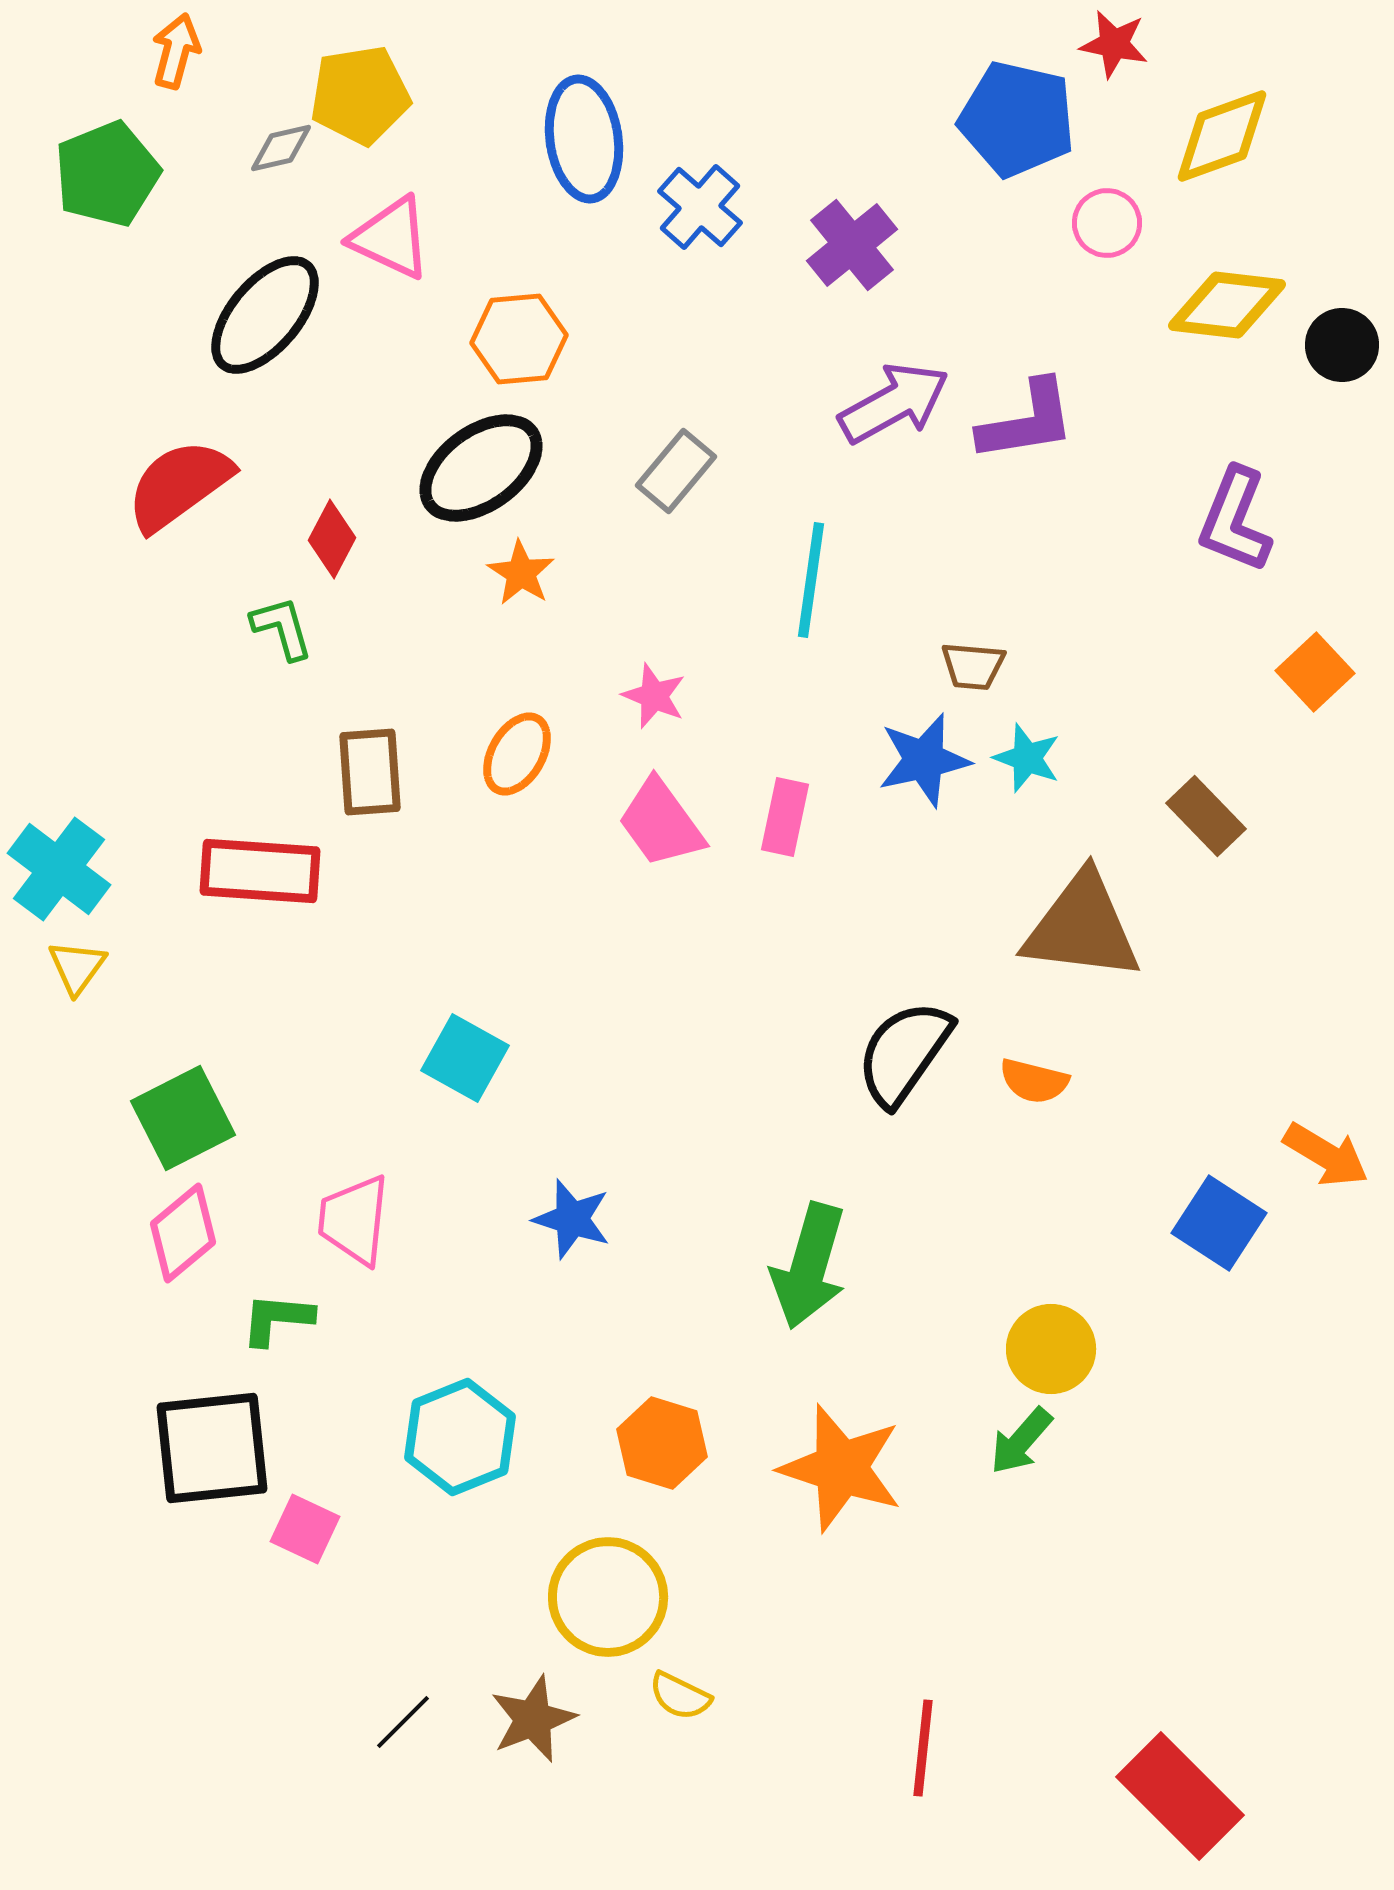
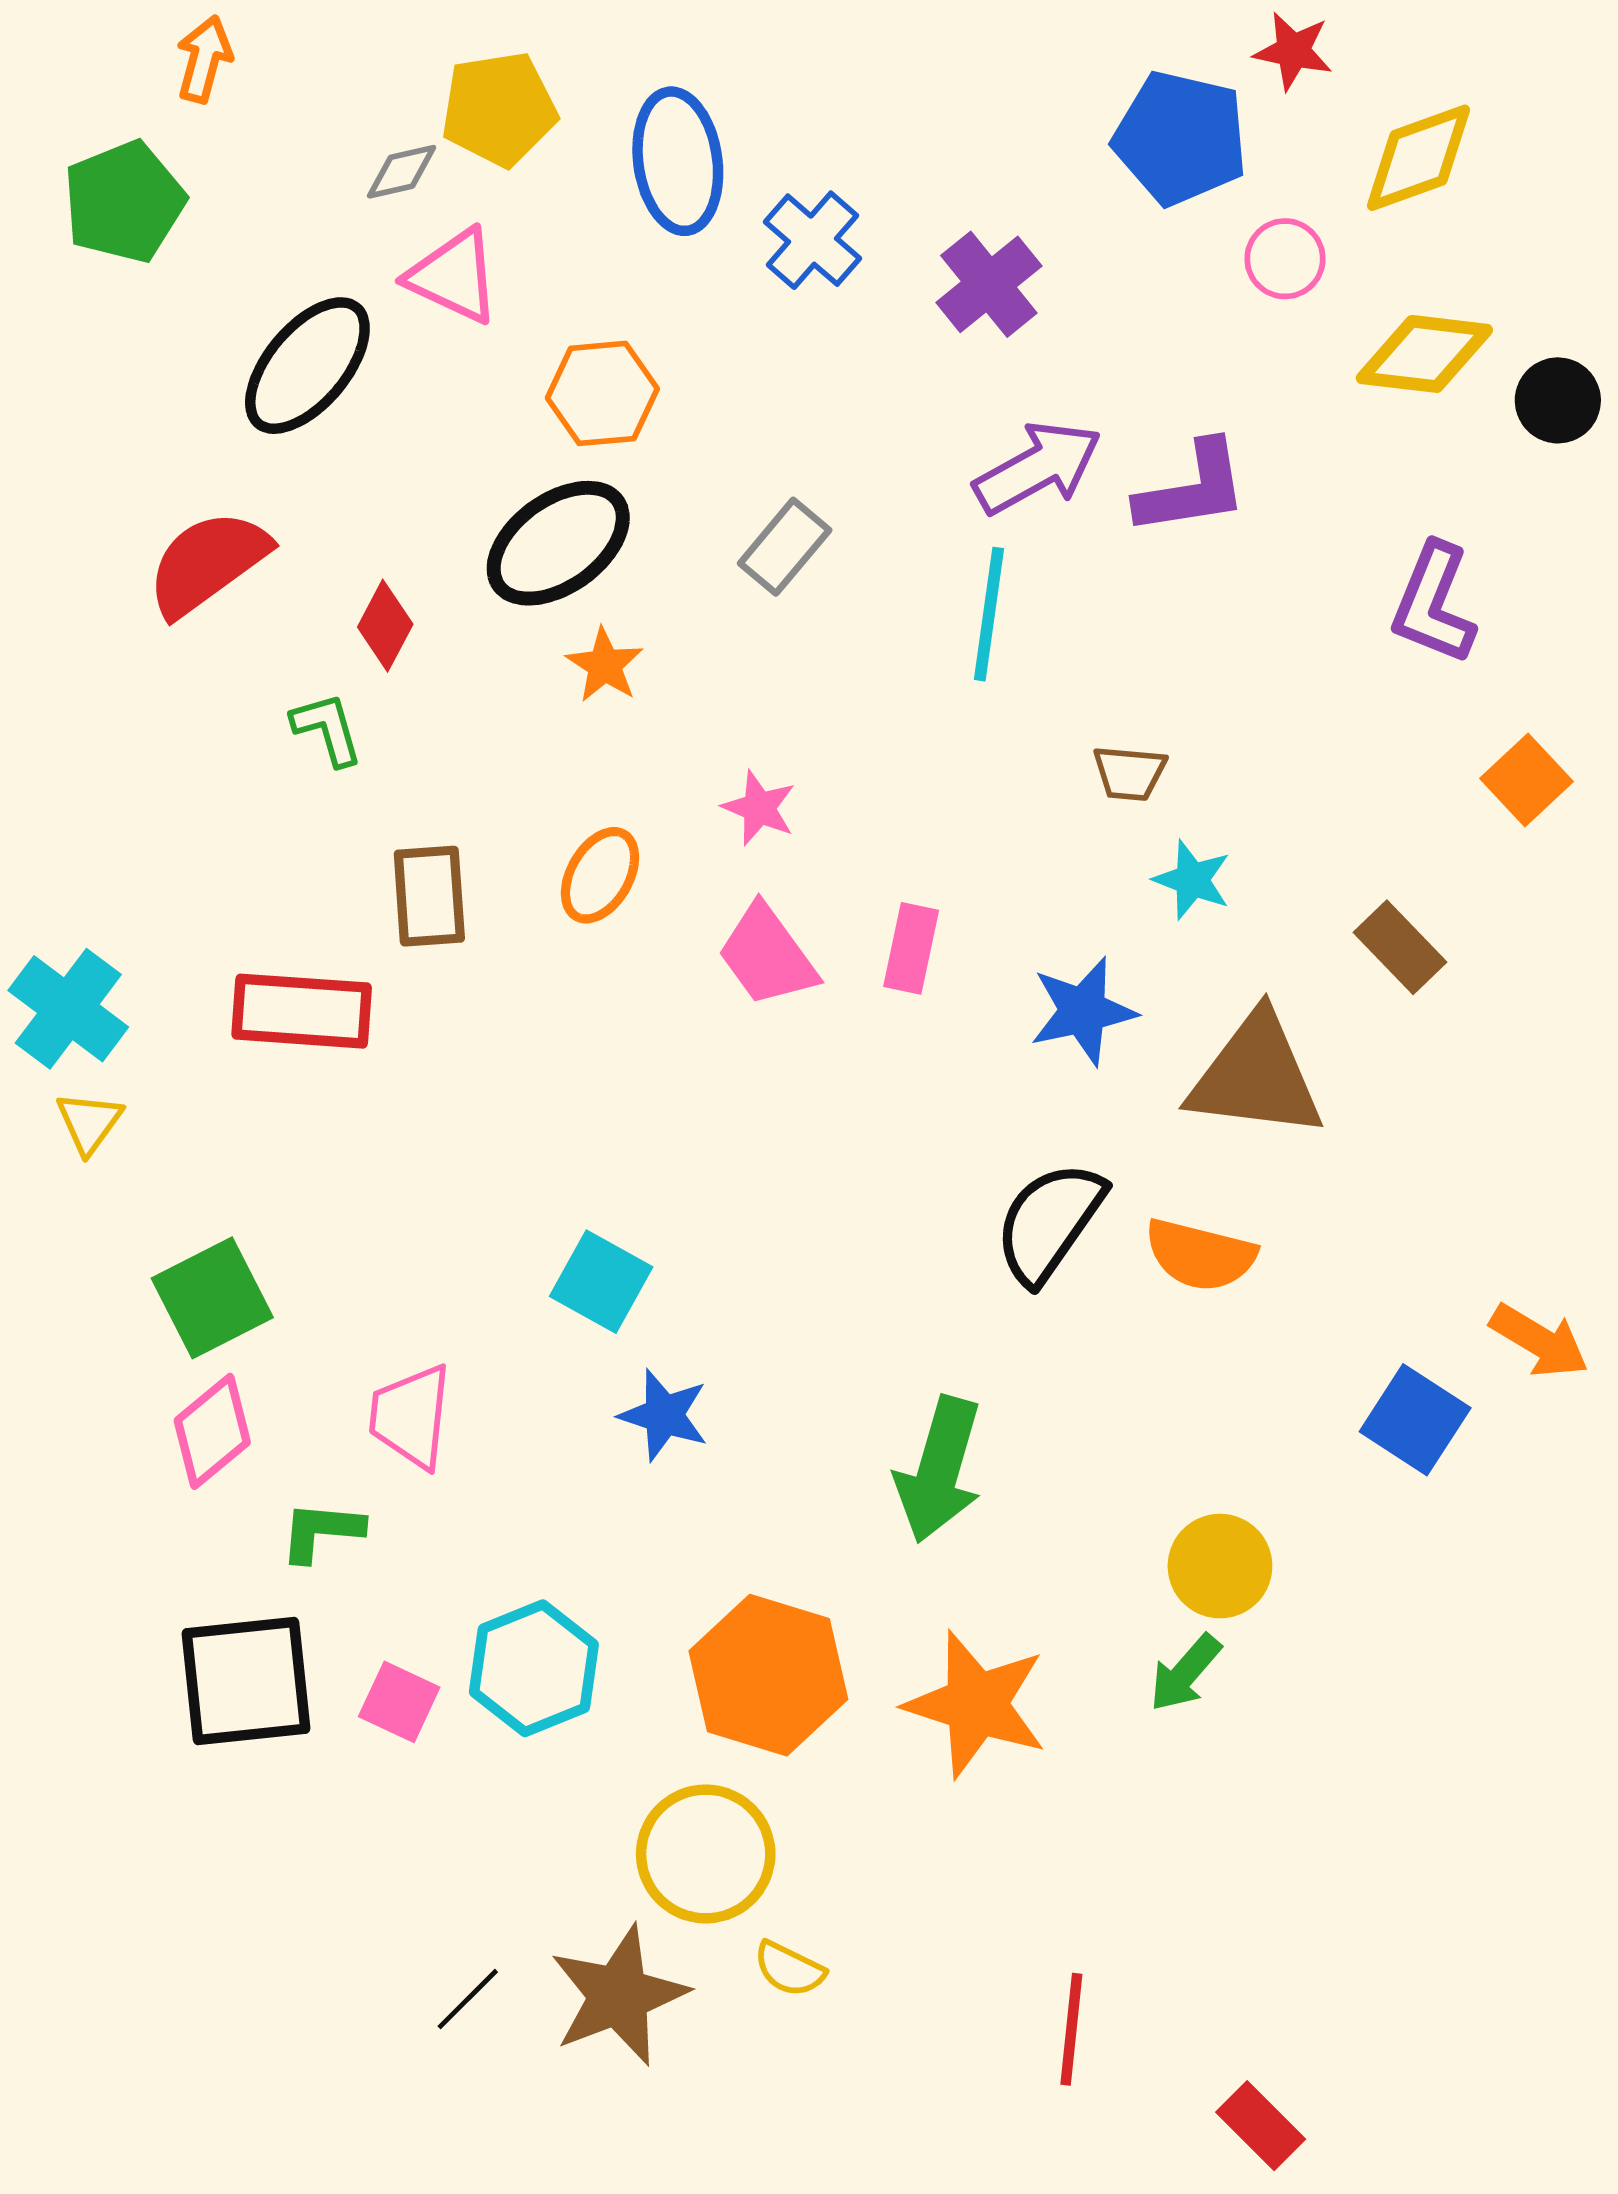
yellow pentagon: (360, 95) -> (499, 109), moved
gray diamond: (281, 148) -> (401, 172), moved
cyan line: (811, 580) -> (989, 614), moved
blue star: (924, 760) -> (1083, 1011), moved
cyan square: (465, 1058) -> (601, 1282), moved
orange semicircle: (1034, 1081) -> (1200, 1255), size x1.4
orange hexagon: (662, 1443) -> (768, 1675), size x1.5
pink square: (305, 1529) -> (399, 1702), moved
brown star: (533, 1719) -> (619, 1996), size x1.4
red rectangle: (1180, 1796) -> (1261, 2126), moved, size x0.6

